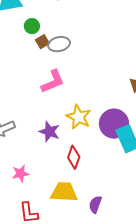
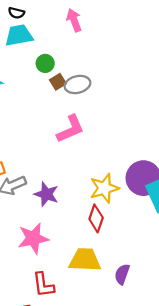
yellow star: (79, 117) -> (104, 188), moved, turned 30
purple star: (49, 132) -> (46, 194), moved
pink star: (21, 174) -> (33, 238), size x1.5

